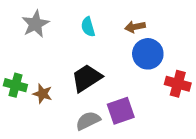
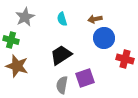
green cross: (15, 85) -> (11, 40), moved
brown star: (42, 94) -> (17, 66), moved, size x1.6
gray semicircle: (88, 121) -> (62, 85), turned -54

